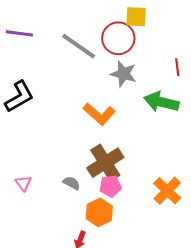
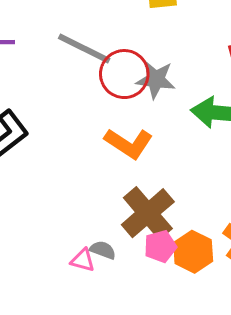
red circle: (118, 38) -> (124, 74), moved
pink triangle: (23, 183) -> (83, 260), moved, turned -30
orange hexagon: (99, 212) -> (193, 252), moved

